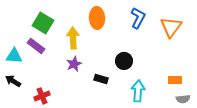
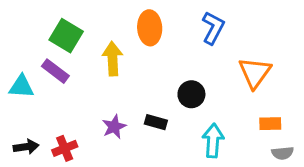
orange triangle: (171, 27) -> (255, 73), moved
purple star: (74, 64) -> (114, 127), moved
black arrow: (13, 81) -> (26, 147), moved, turned 140

